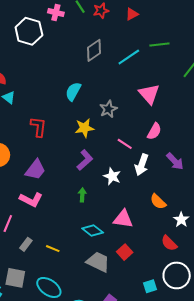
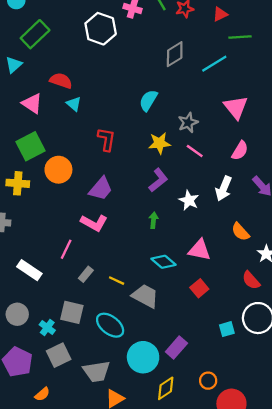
green line: (159, 44) -> (240, 37), moved
pink line: (125, 144) -> (195, 151), moved
gray trapezoid: (98, 262) -> (145, 296), moved

